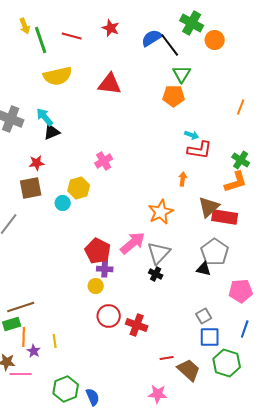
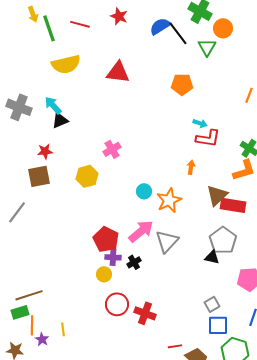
green triangle: (182, 74) -> (207, 47), moved
cyan circle: (63, 203) -> (144, 191), moved
black cross: (156, 274) -> (134, 262), moved, turned 32

